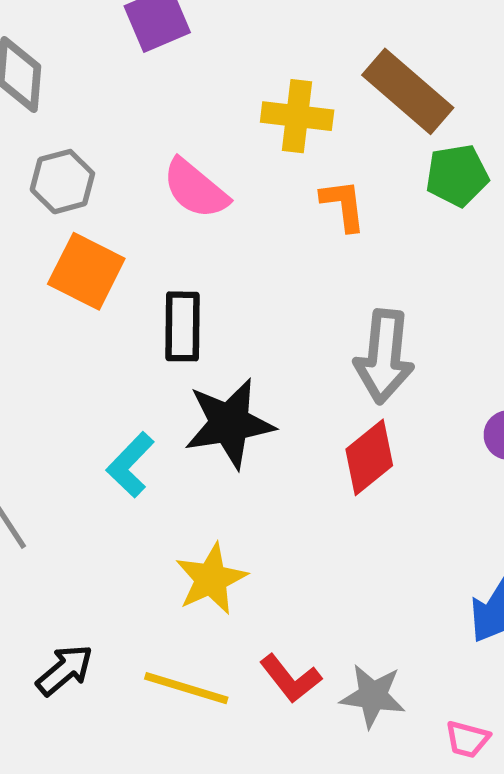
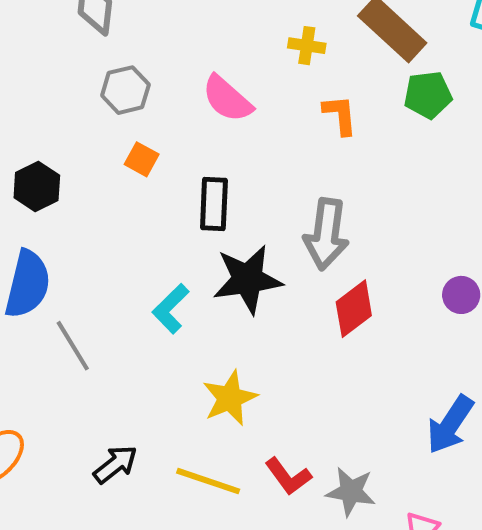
yellow cross: (297, 116) -> (307, 46), size x0.7
orange square: (86, 271) -> (142, 159), size x0.6
gray arrow: (384, 357) -> (326, 234), moved

